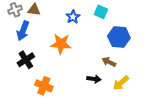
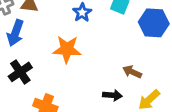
blue hexagon: (119, 37) -> (154, 23), moved

